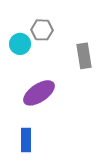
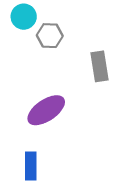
cyan circle: (20, 44) -> (24, 17), moved

